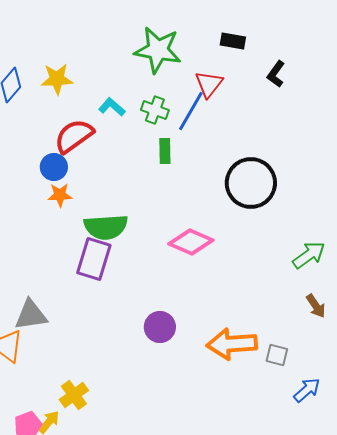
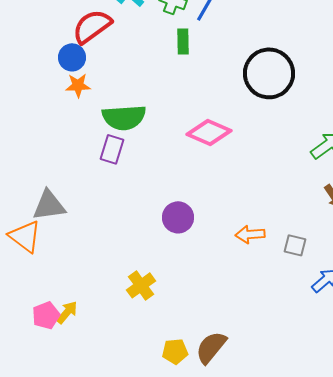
purple rectangle: (94, 259) -> (112, 149), size x0.7
orange arrow: (232, 344) -> (250, 234), size x0.6
yellow cross: (74, 395) -> (141, 285), moved

